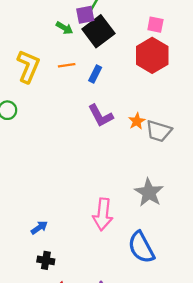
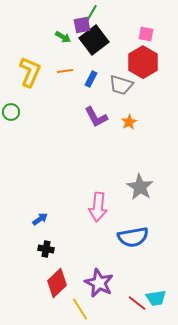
gray trapezoid: (159, 131) -> (121, 85), moved
blue semicircle: (141, 247) -> (133, 237), turned -72

